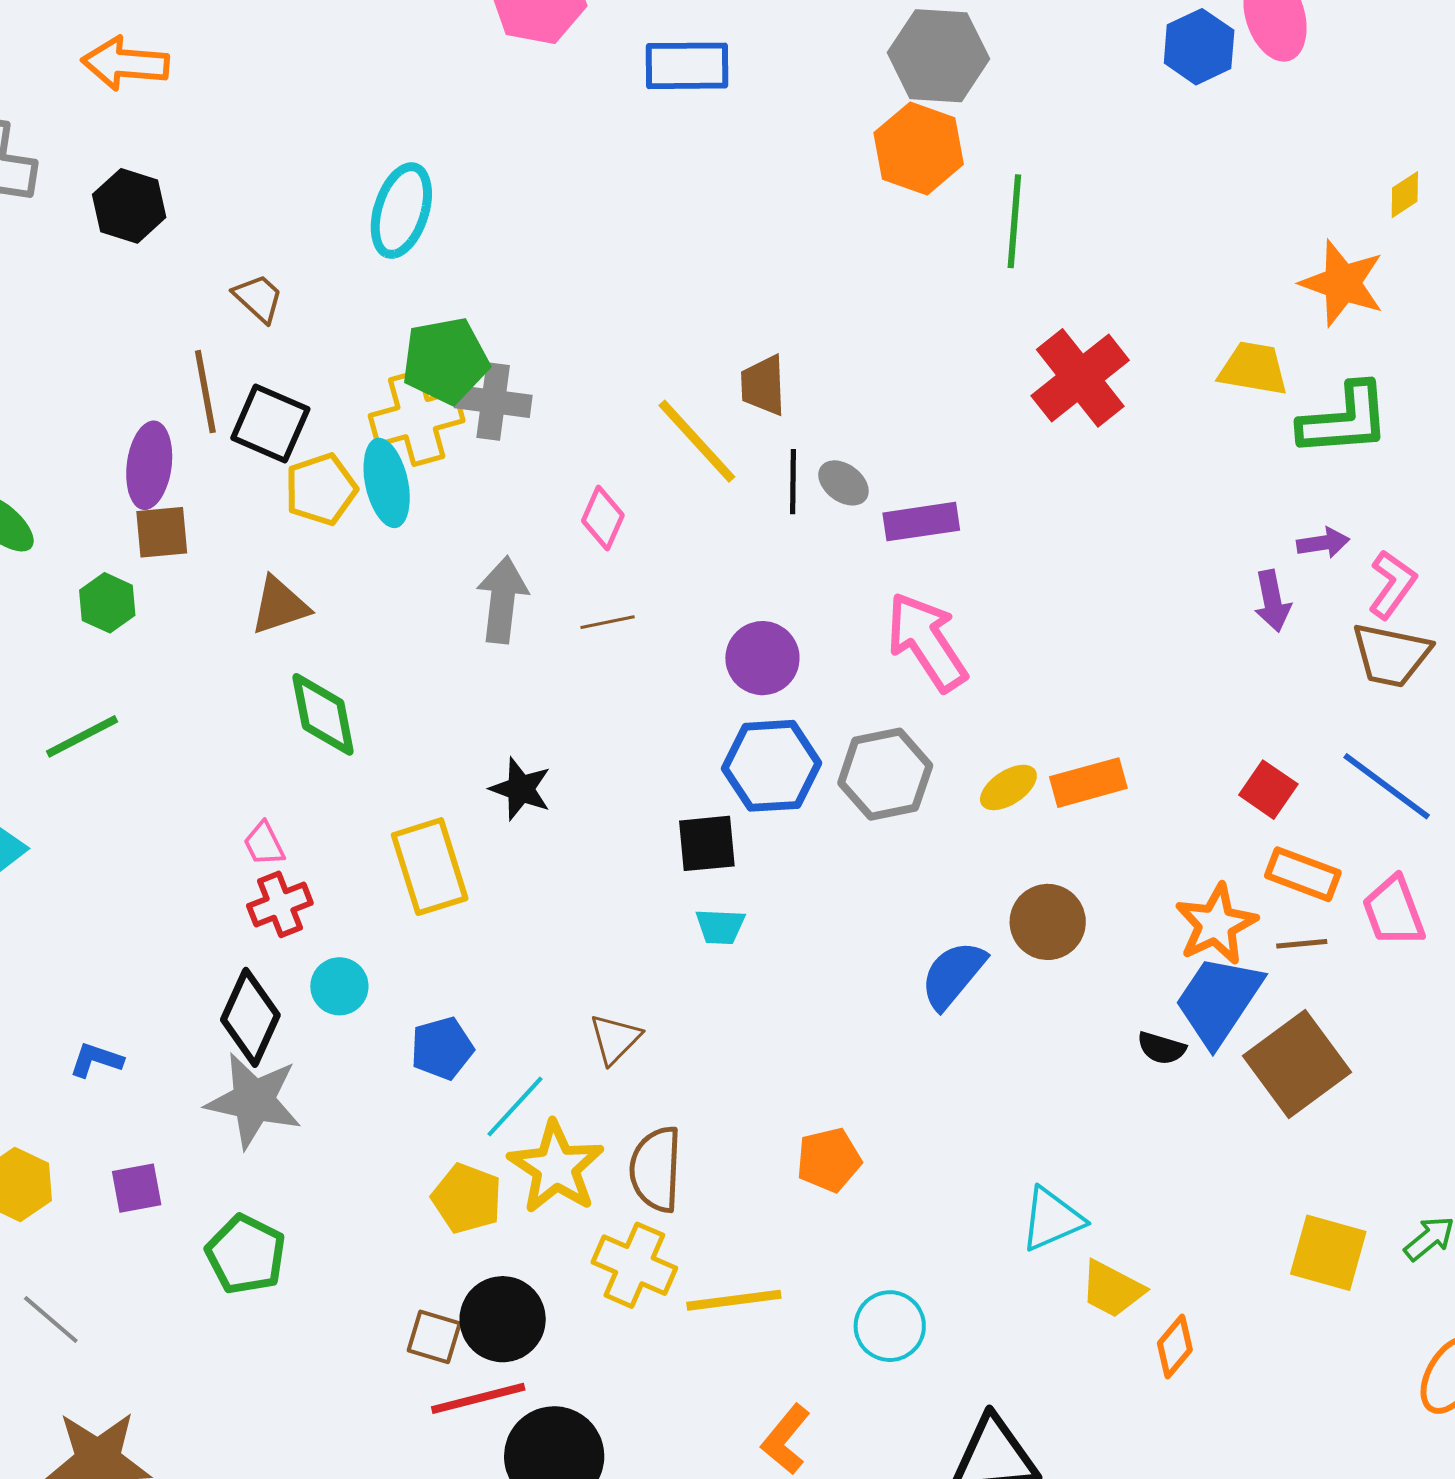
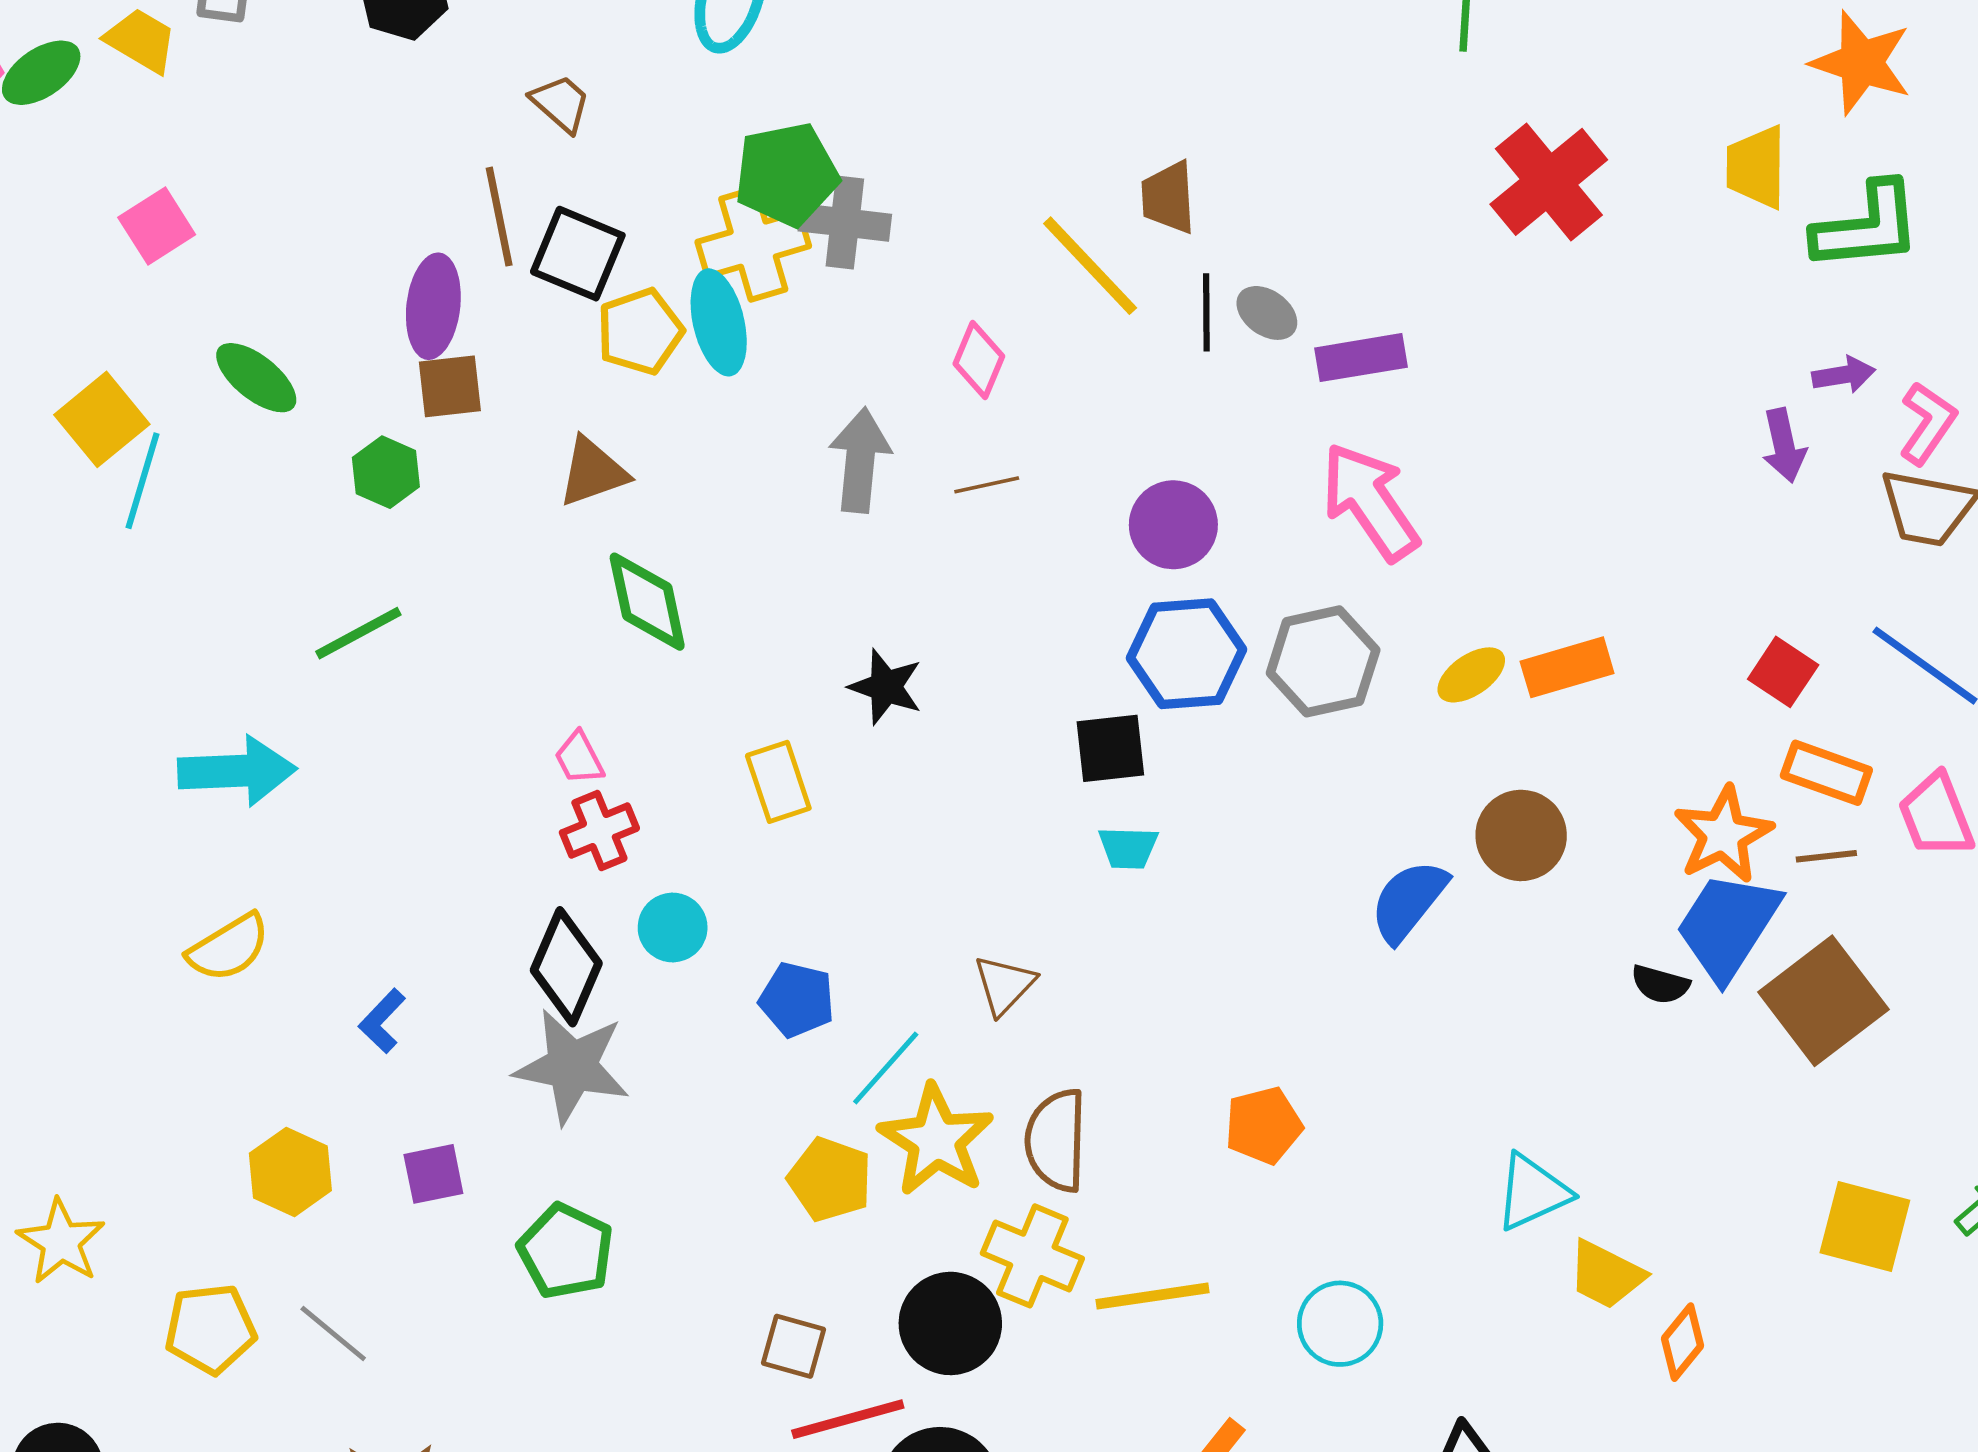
yellow trapezoid: (1253, 369) -> (1756, 167), turned -98
yellow rectangle: (430, 867) -> (778, 782), size x0.7
blue pentagon: (442, 1048) -> (797, 1000), turned 30
blue L-shape: (96, 1060) -> (382, 1021), turned -64
black circle: (503, 1319) -> (950, 1323), moved

